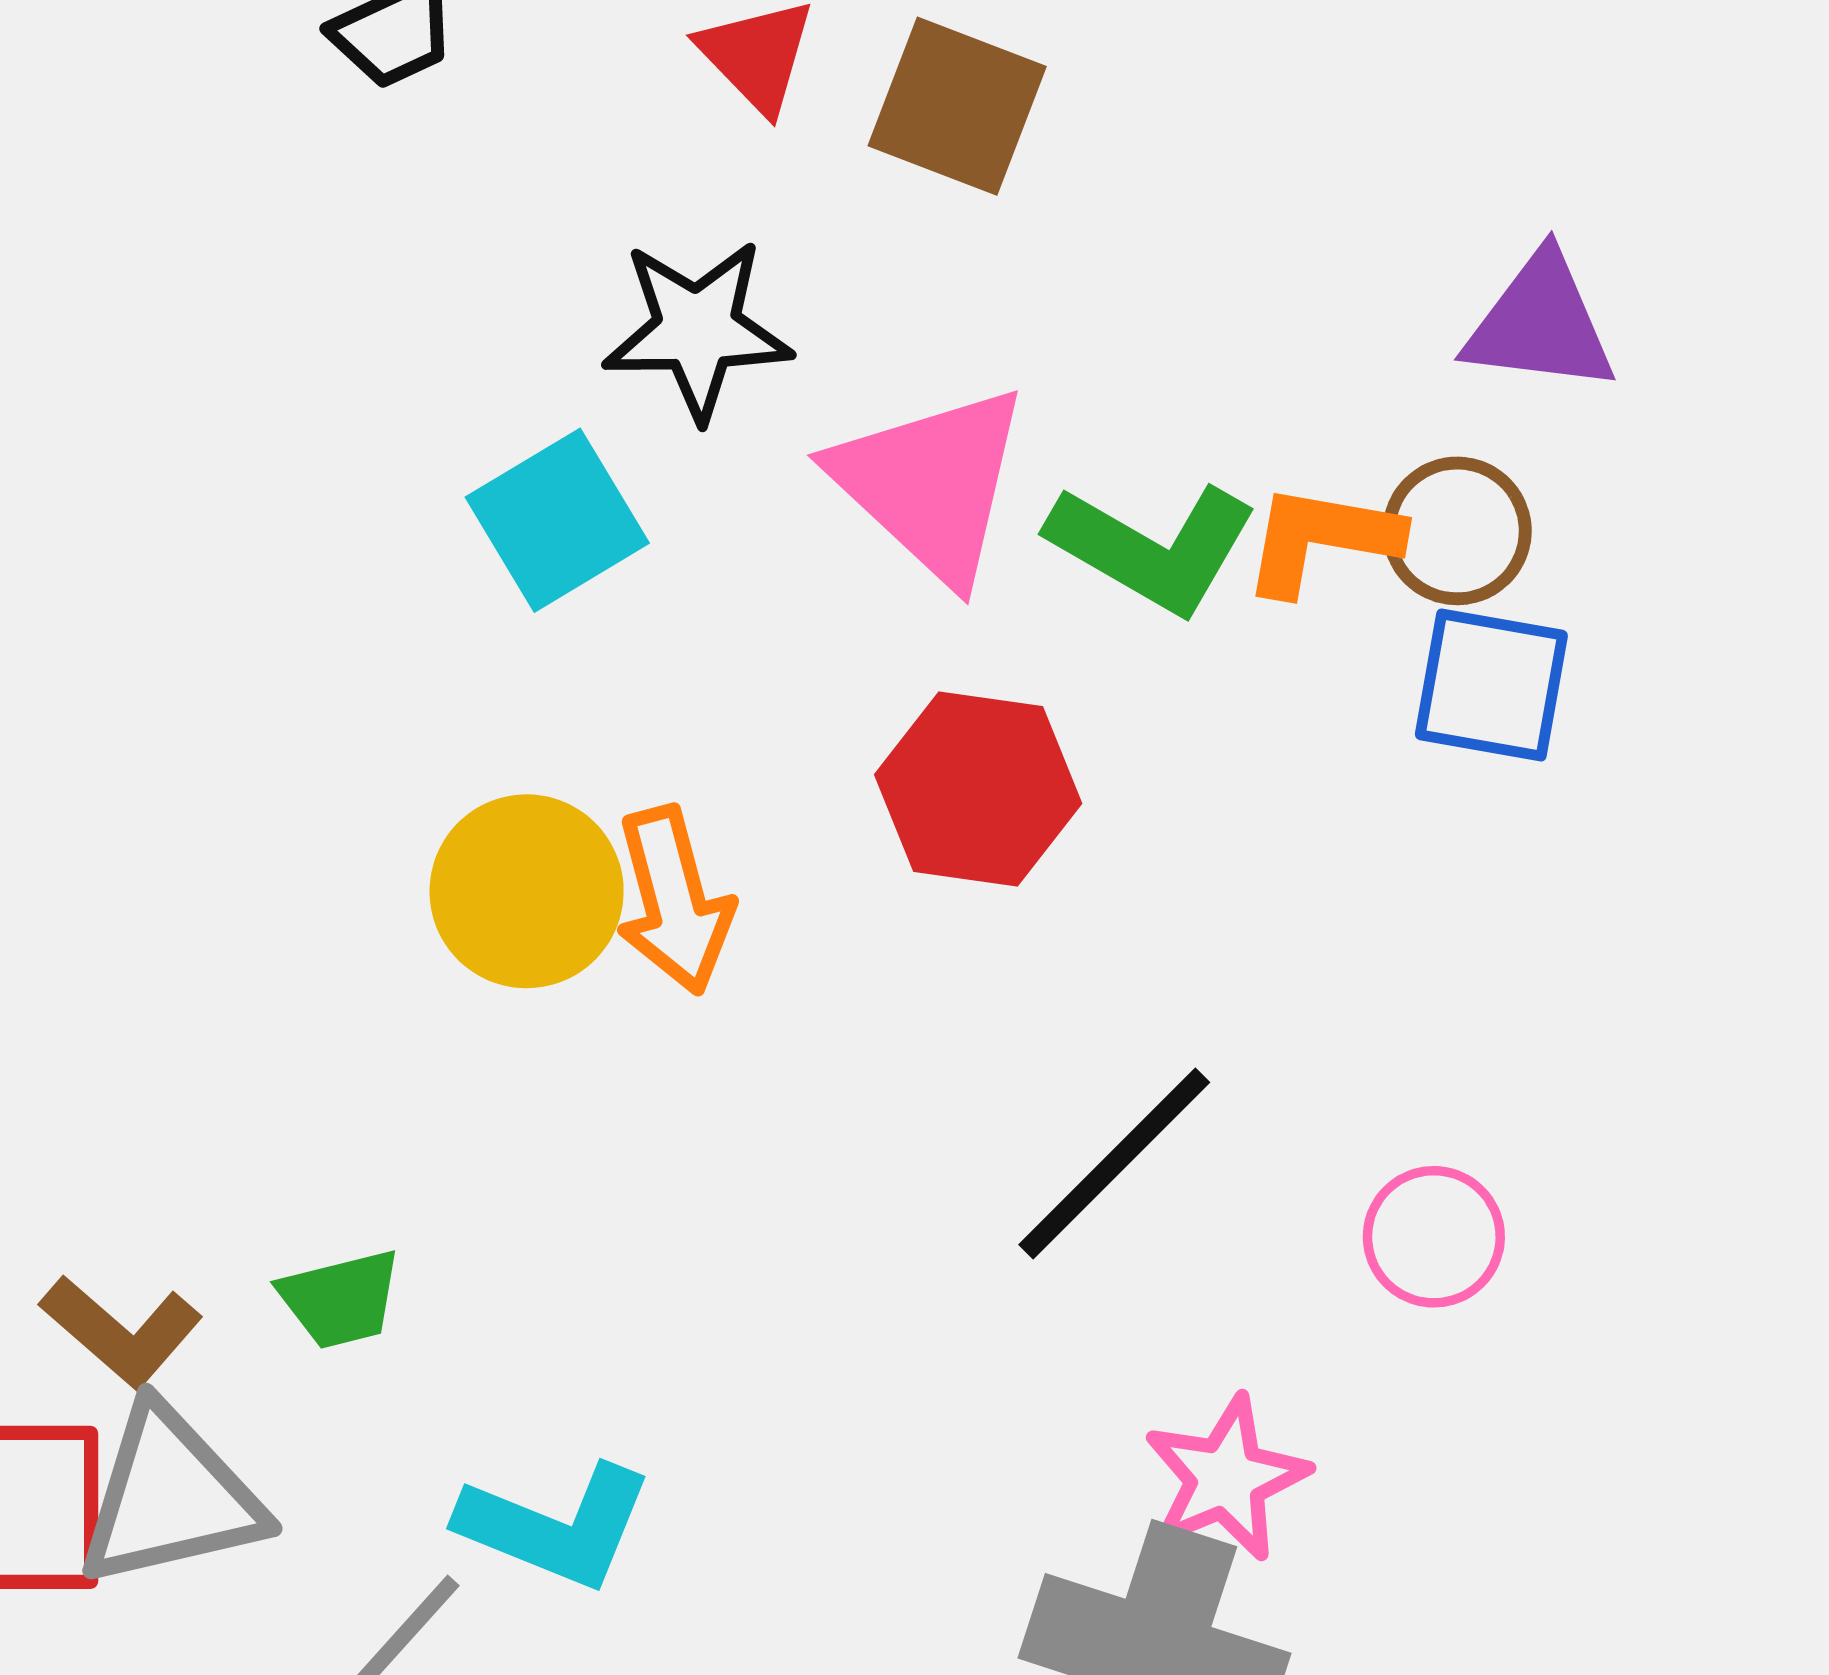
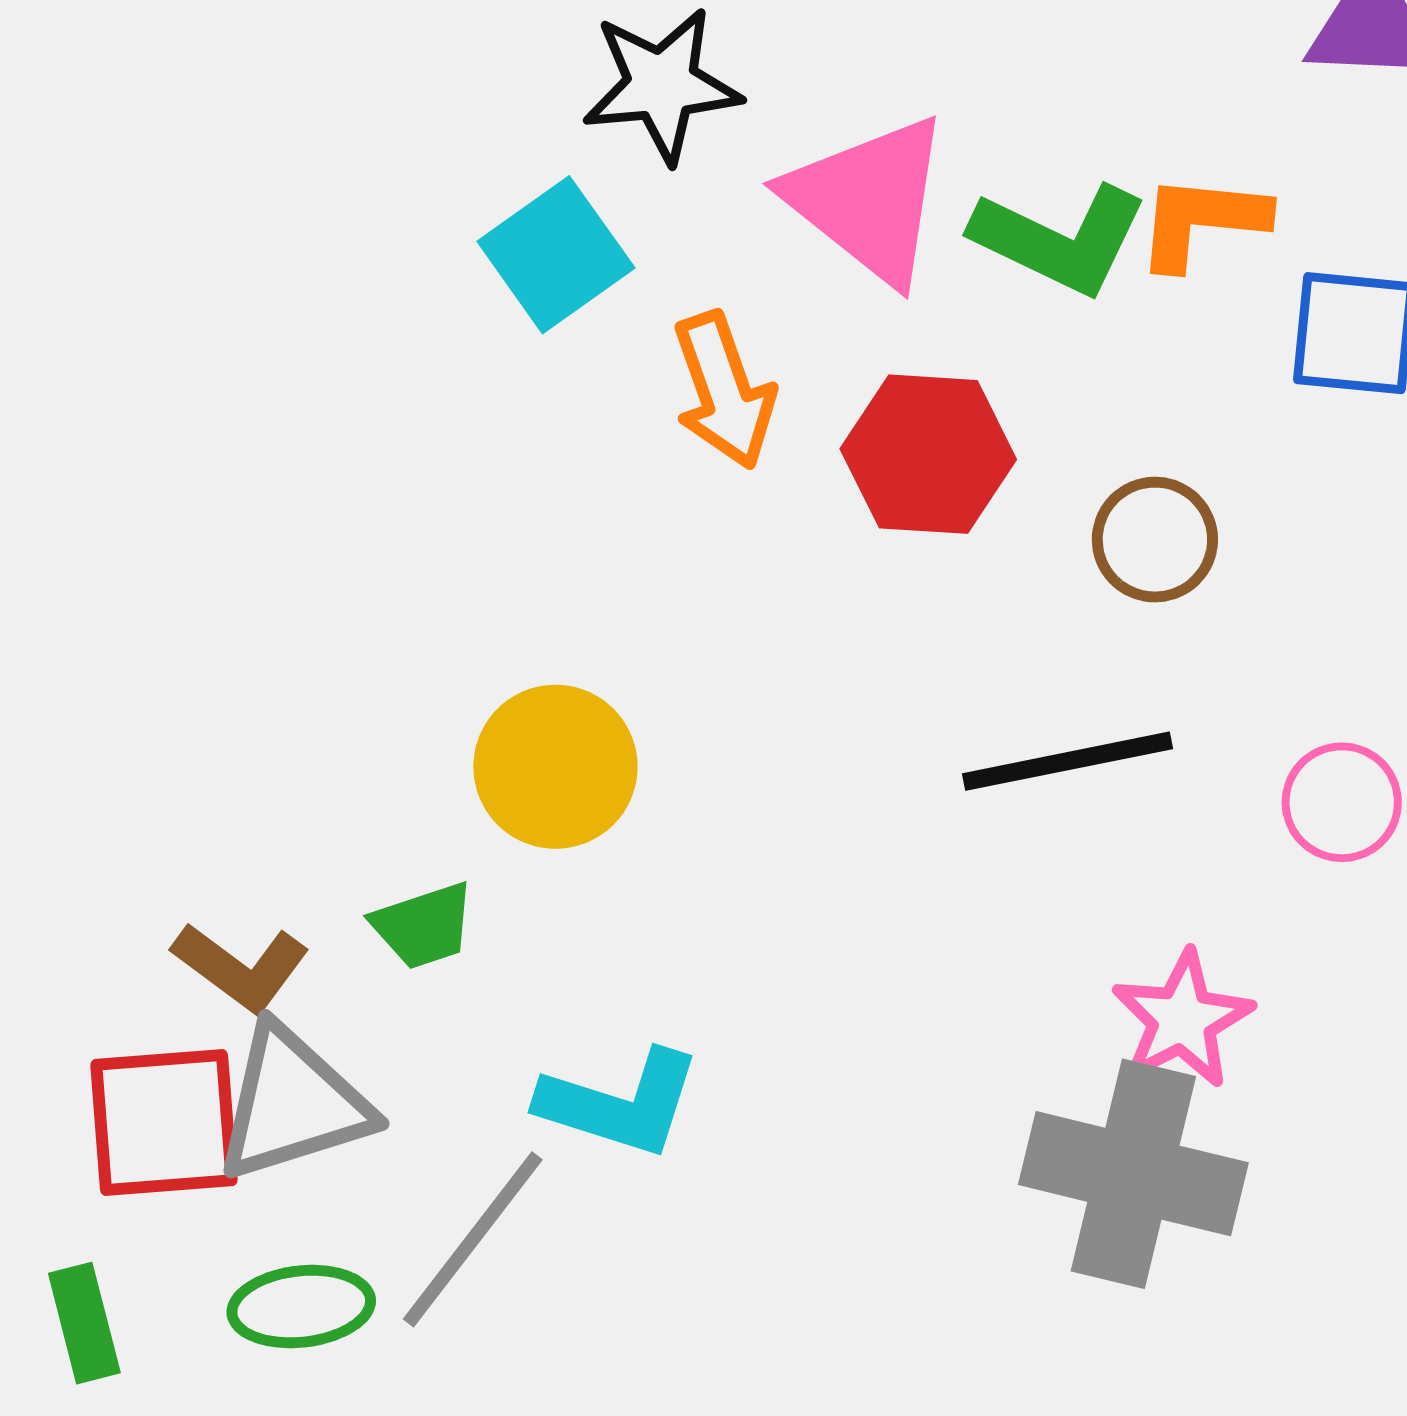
brown circle: (1457, 531) -> (1155, 540), moved
yellow circle: (527, 891) -> (555, 767), moved
orange arrow: (674, 900) -> (724, 391), moved
black line: (1114, 1163) -> (1067, 761), turned 38

